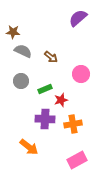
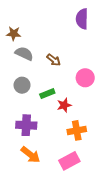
purple semicircle: (78, 18) -> (82, 19), turned -48
purple cross: (45, 119) -> (26, 125), moved
pink rectangle: (77, 160) -> (69, 161), moved

